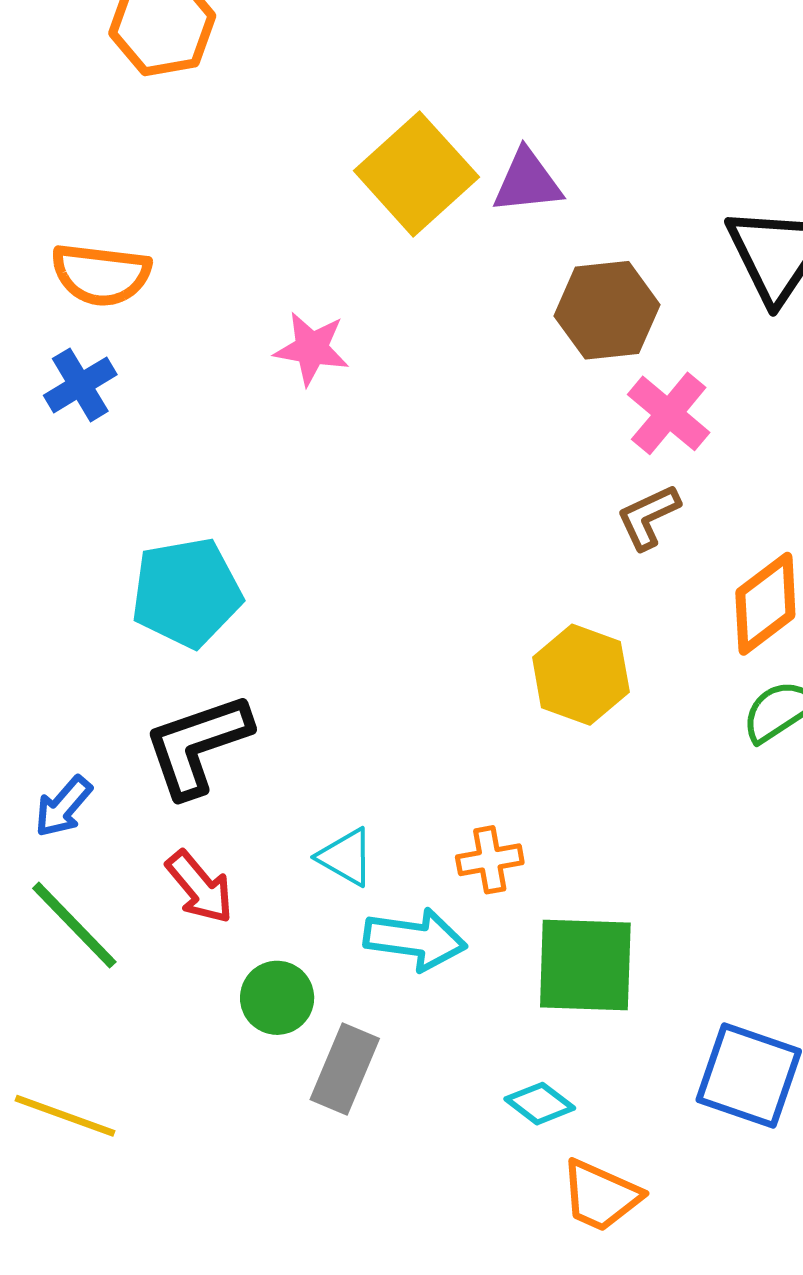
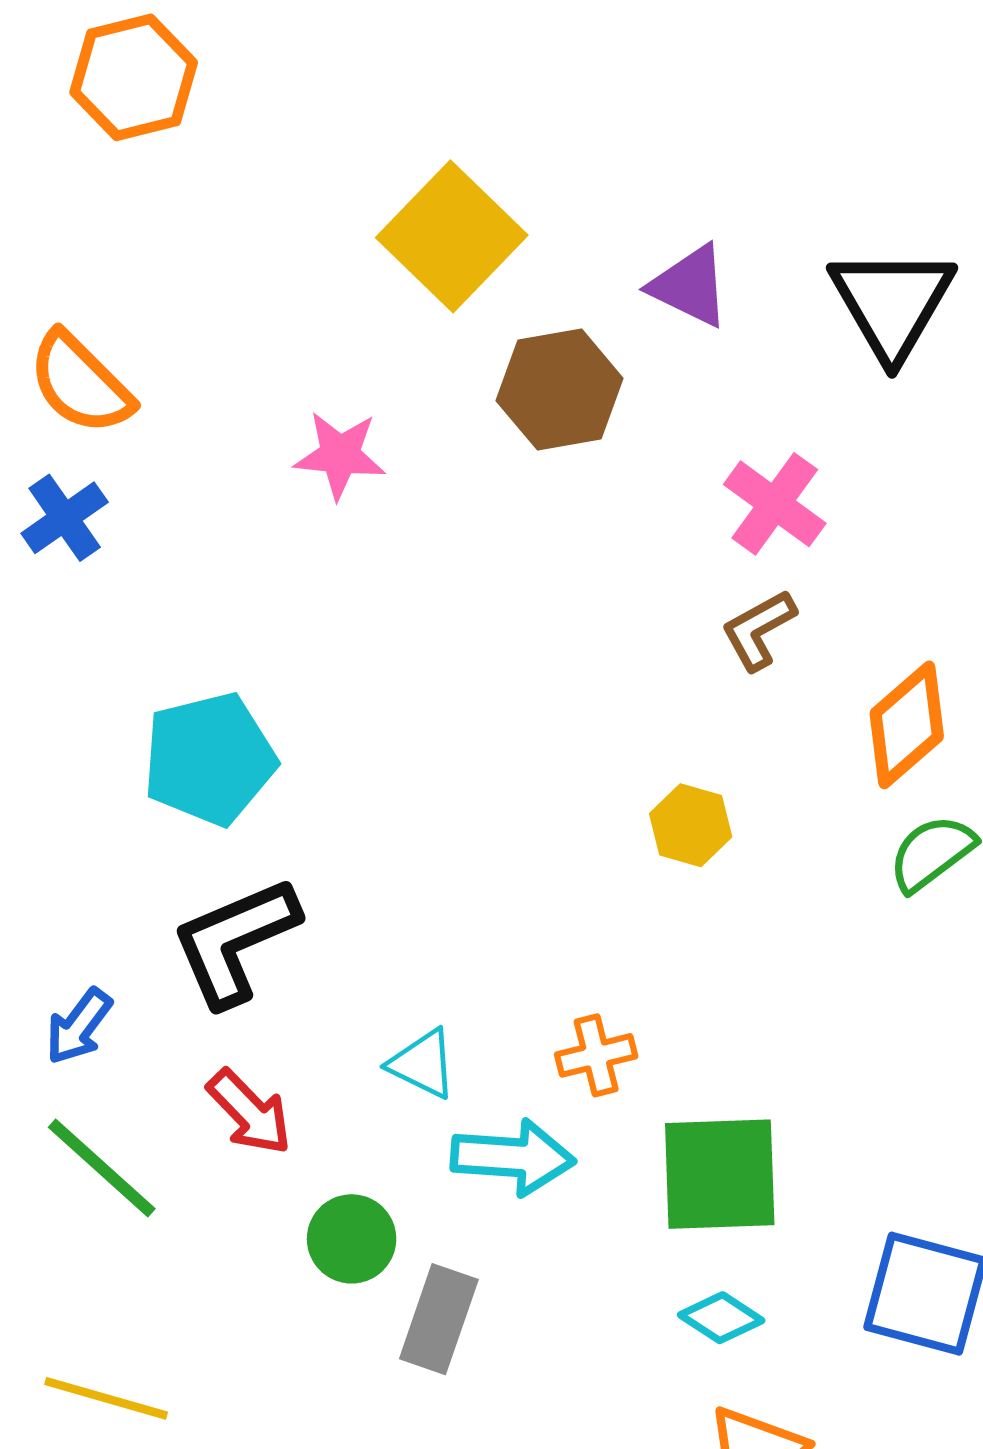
purple triangle: (527, 182) -> (690, 286), moved, turned 36
orange semicircle: (101, 275) -> (80, 383), turned 42
brown hexagon: (607, 310) -> (560, 389), moved
yellow hexagon: (581, 675) -> (691, 825), size x0.7
cyan diamond: (540, 1104) -> (721, 1318), moved

